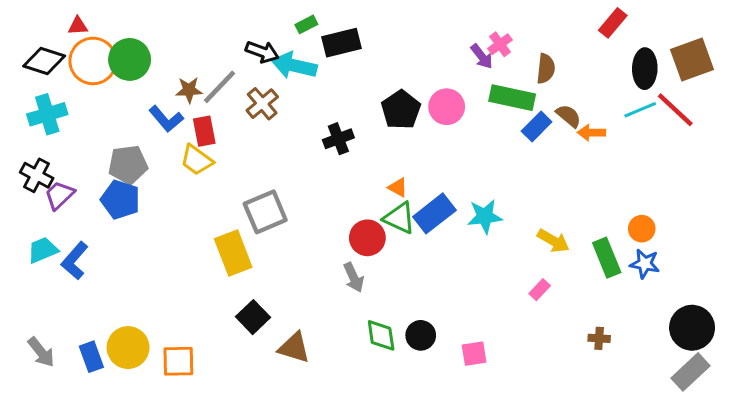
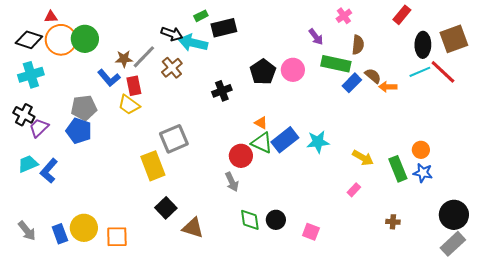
pink cross: (500, 44) -> (344, 16), moved
pink square: (474, 354) -> (311, 232), turned 30

